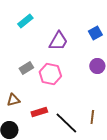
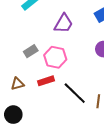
red rectangle: (39, 112) -> (46, 81), moved
black line: (66, 123) -> (75, 93), moved

